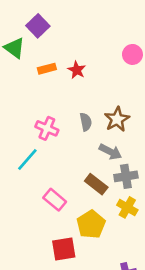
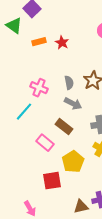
gray arrow: (110, 152) -> (73, 104), moved
brown rectangle: (96, 184) -> (64, 127), moved

